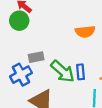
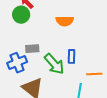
orange semicircle: (85, 32) -> (65, 21), moved
blue rectangle: (81, 72) -> (72, 56), moved

